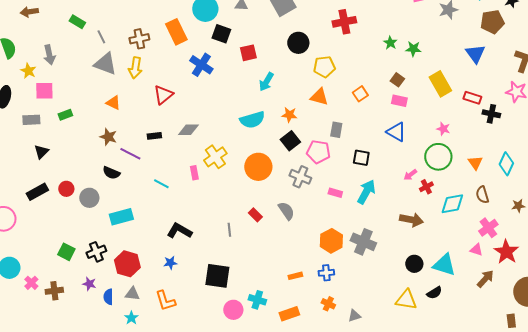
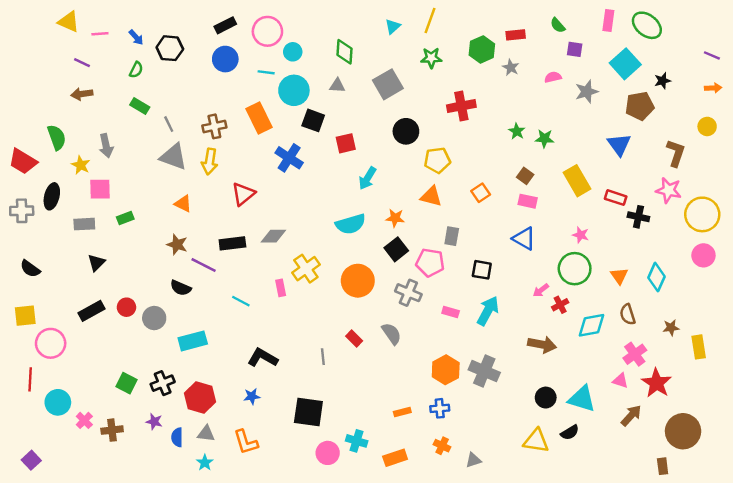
black rectangle: (154, 136) -> (232, 243), size x1.5

